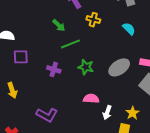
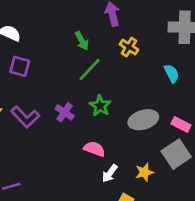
green line: (70, 44) -> (89, 70), turned -42
purple cross: (54, 69) -> (65, 112), moved
yellow star: (133, 113) -> (144, 172), moved
purple L-shape: (47, 115) -> (25, 117), moved

